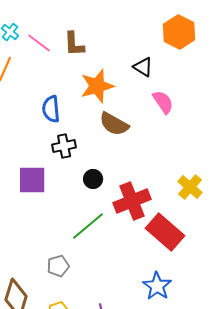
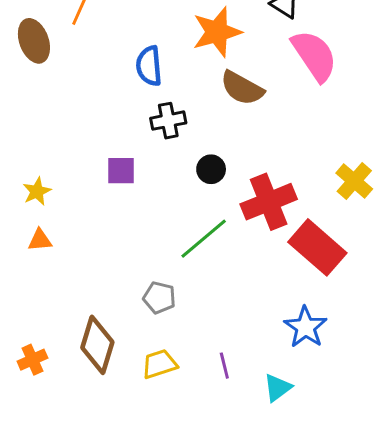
pink semicircle: (163, 102) -> (314, 56), size x1.5
purple square: (32, 180) -> (121, 171), size x0.7
gray pentagon: (58, 266) -> (159, 298), turned 30

